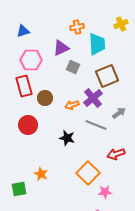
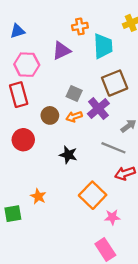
gray square: (73, 67) -> (74, 93), moved
brown circle: (45, 98) -> (50, 115), moved
gray line: (96, 125) -> (113, 148), moved

